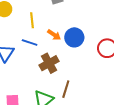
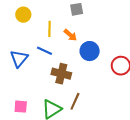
orange arrow: (54, 35) -> (70, 35), moved
brown cross: (49, 63) -> (61, 74), turned 36

